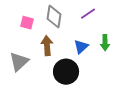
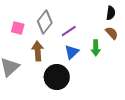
purple line: (88, 14) -> (69, 31), moved
gray diamond: (54, 17) -> (45, 22), turned 30

